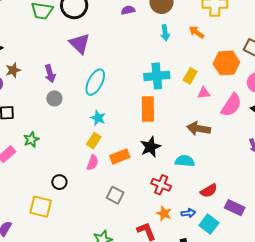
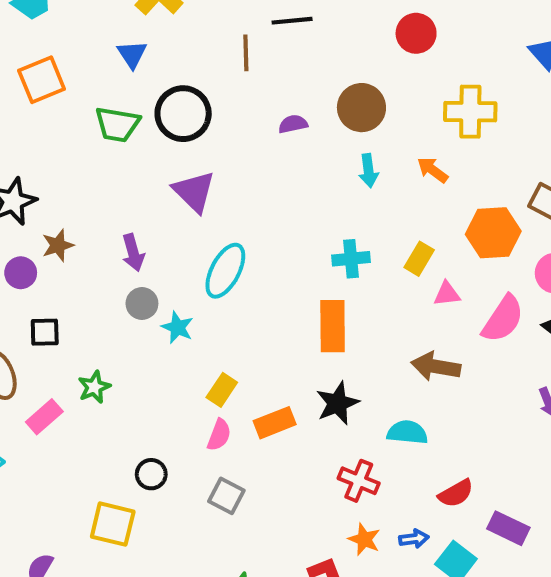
cyan cross: (157, 76) -> (351, 259), size x0.7
cyan star: (98, 118) -> (178, 327), moved
gray square: (115, 195) -> (226, 496), moved

